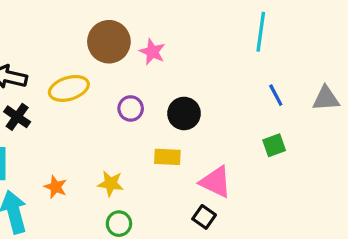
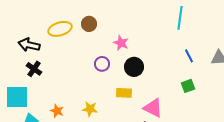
brown circle: (109, 42) -> (89, 24), size x0.6
pink star: (152, 52) -> (121, 43), moved
yellow ellipse: (69, 88) -> (60, 29), moved

